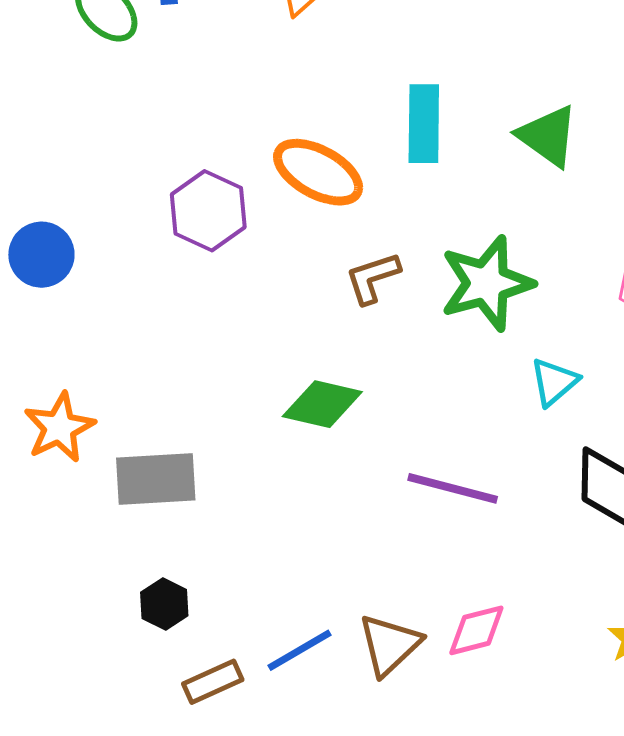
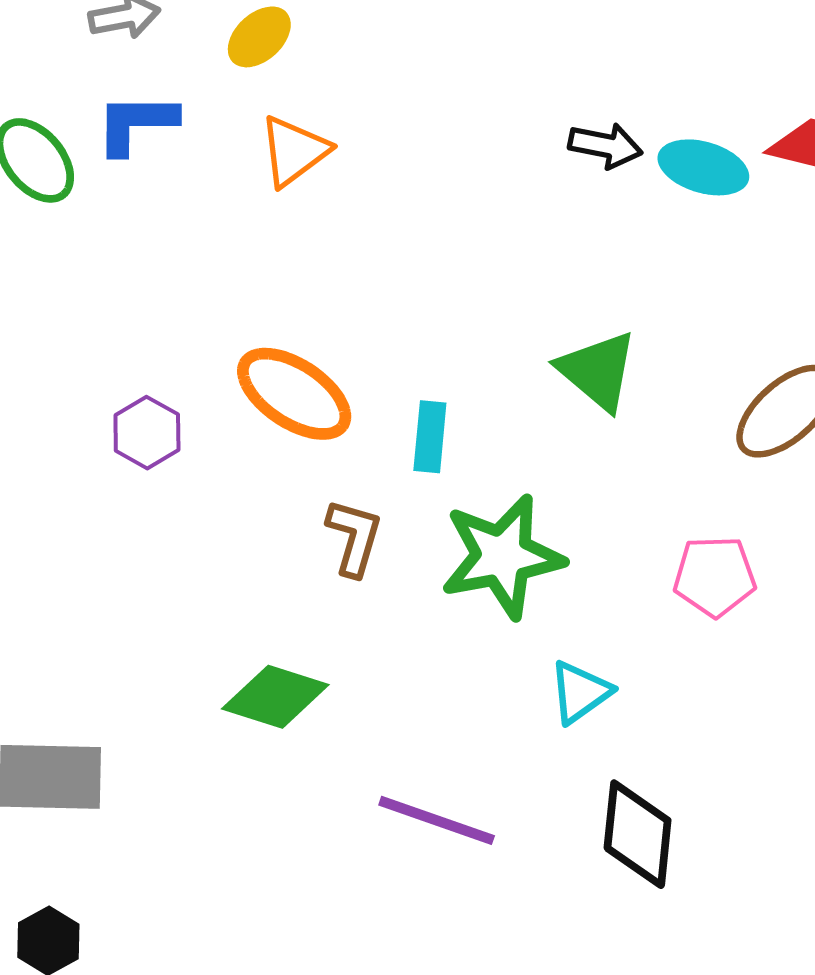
cyan rectangle: (424, 124) -> (430, 437), moved, size x0.7
purple hexagon: (208, 211) -> (147, 433), size x0.7
brown L-shape: (373, 278) -> (354, 537), turned 120

